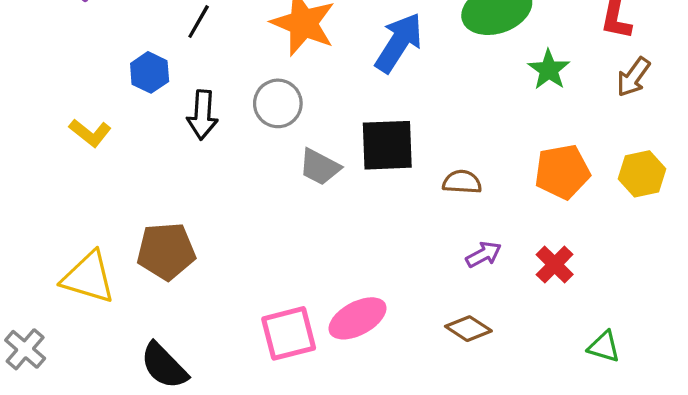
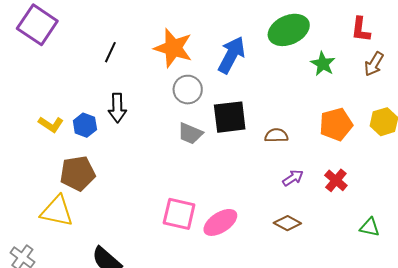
blue hexagon: (150, 72) -> (85, 125), moved
gray circle: (278, 103) -> (188, 90), moved
brown pentagon: (166, 251) -> (78, 173), moved
pink square: (289, 333) -> (179, 214), moved, turned 32

